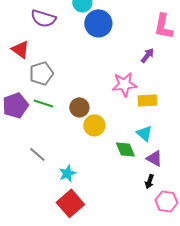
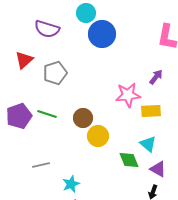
red triangle: (20, 49) -> (24, 60), turned 42
purple arrow: (147, 55) -> (156, 77), moved
gray pentagon: (41, 73) -> (55, 73), moved
gray line: (37, 154) -> (41, 165), turned -54

